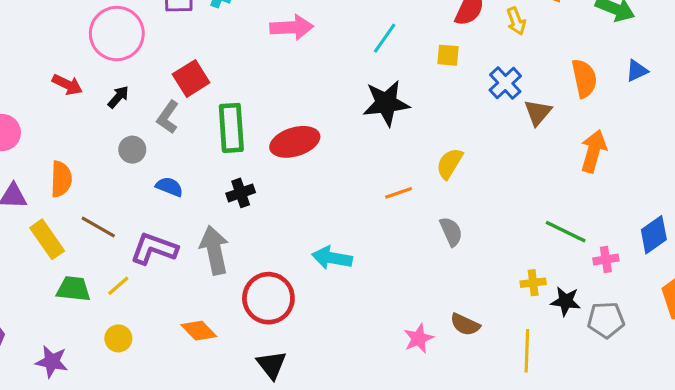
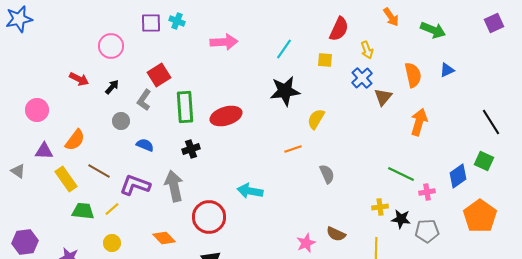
yellow arrow: (516, 21) -> (367, 50), moved
pink circle: (117, 34) -> (111, 46), size x0.7
yellow semicircle: (450, 164) -> (316, 119), moved
orange semicircle: (61, 179) -> (75, 140), turned 35

